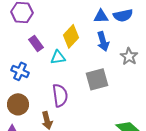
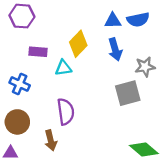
purple rectangle: (36, 43) -> (38, 52), turned -49
gray star: (129, 56) -> (145, 67), turned 30
gray square: (97, 79) -> (128, 93), moved

